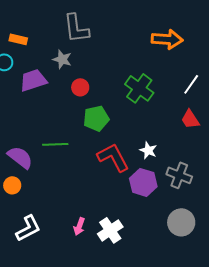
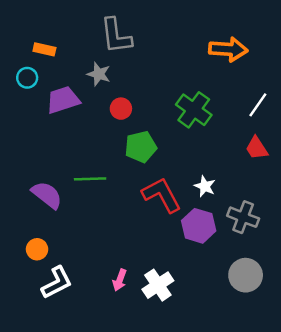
orange circle: (12, 185) -> (37, 249), moved

